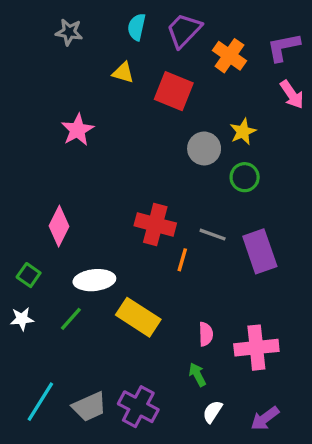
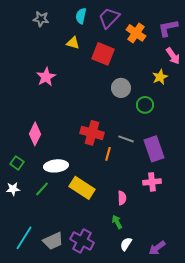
yellow star: (243, 132) -> (160, 77), moved
pink cross: (256, 348) -> (152, 182), moved, size x0.7

